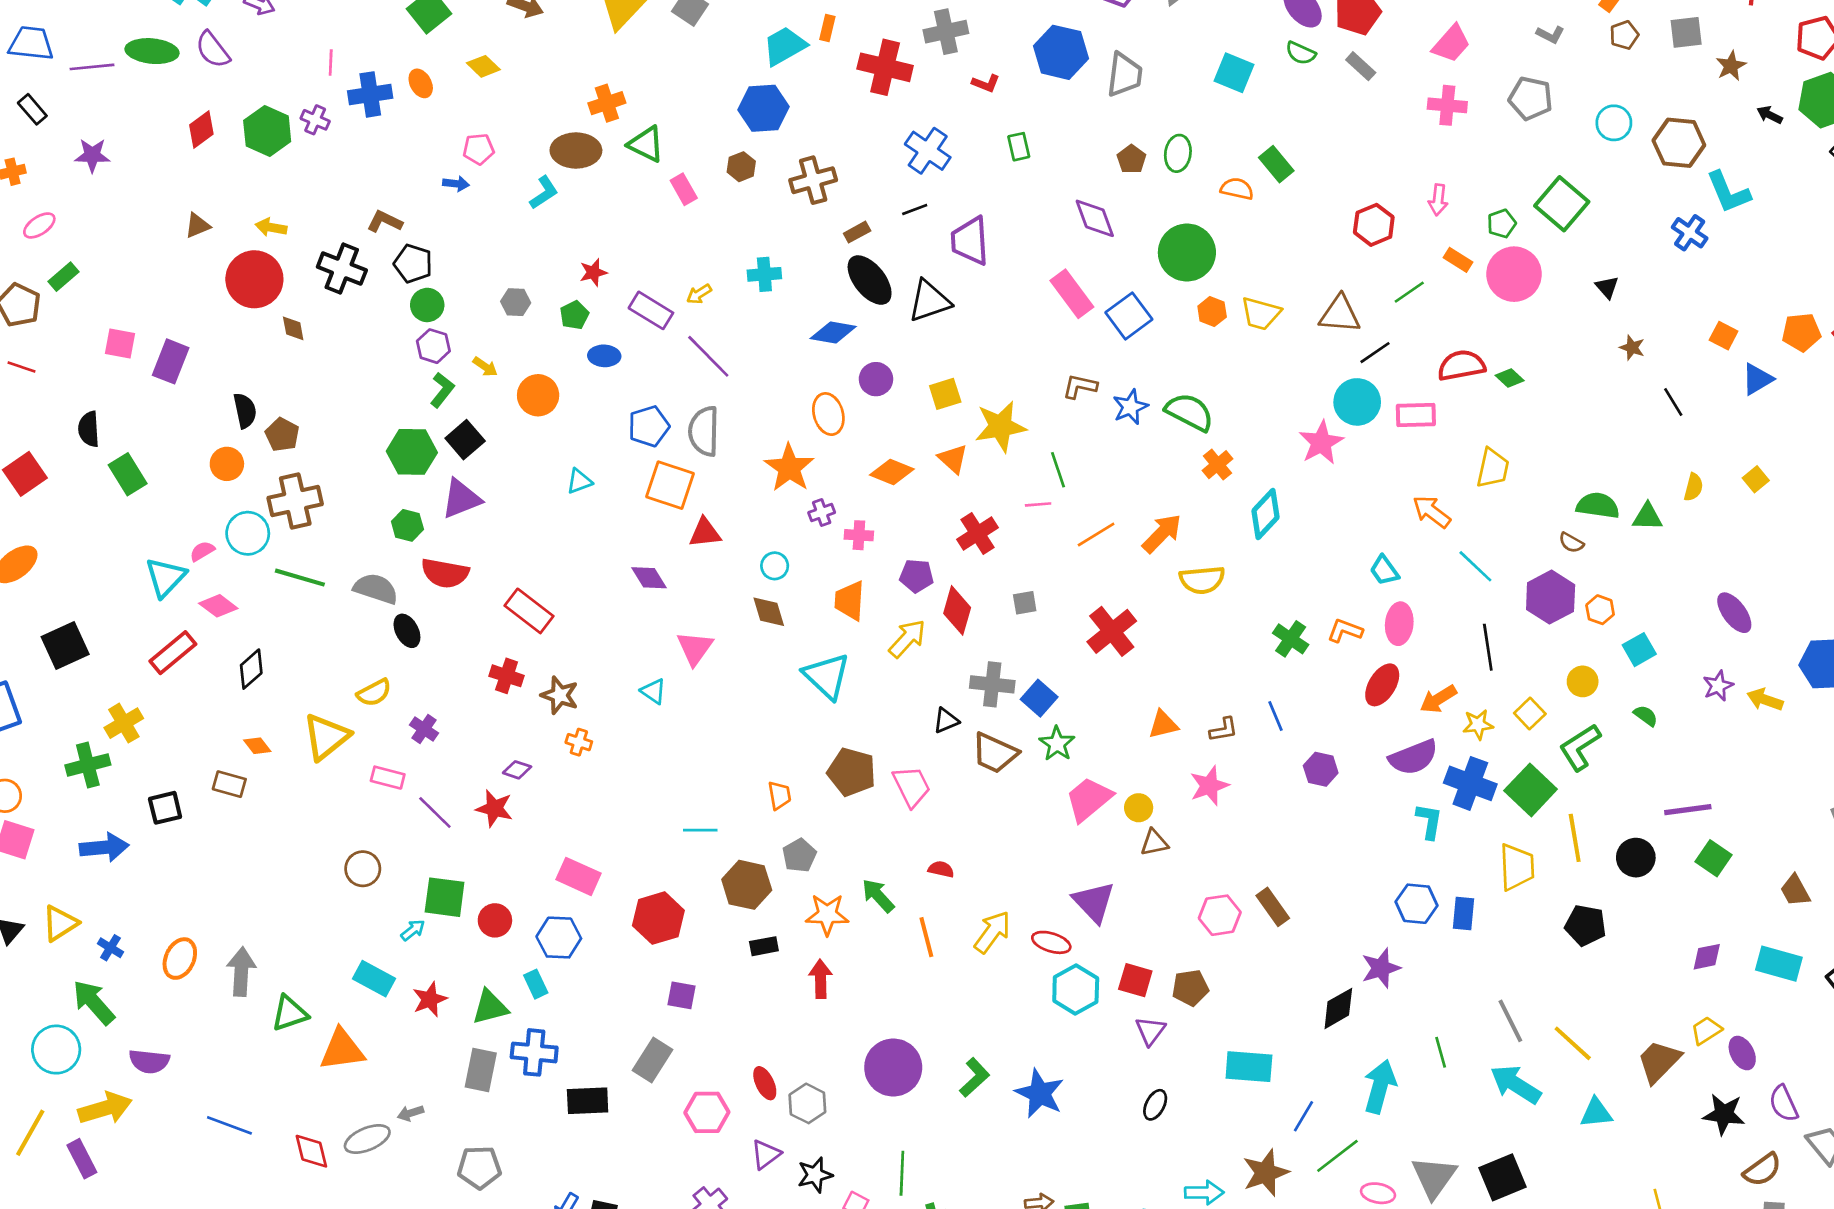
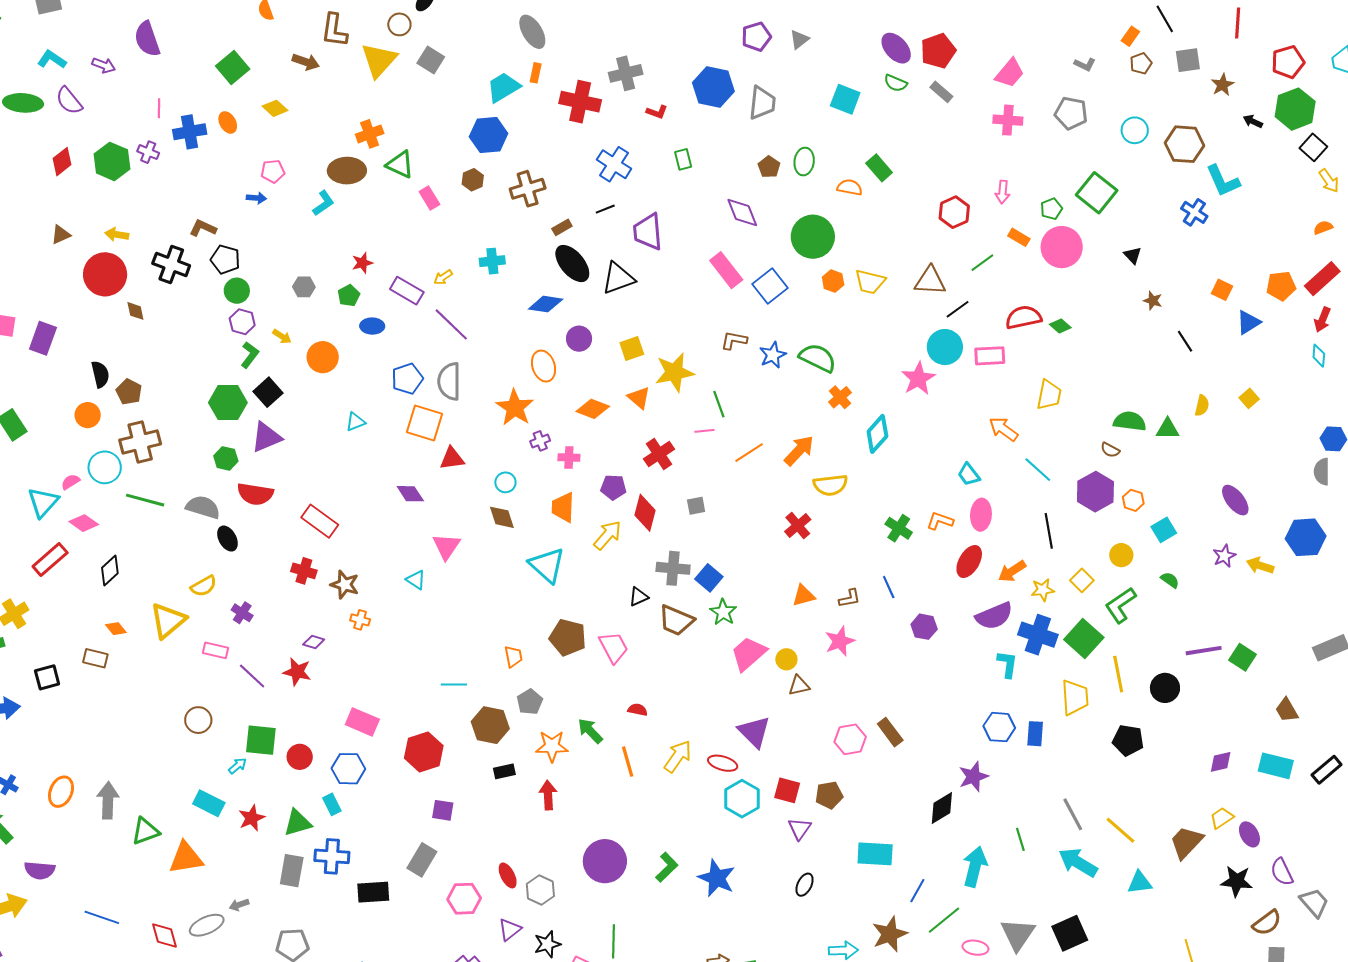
red cross: (1112, 631) -> (798, 525), moved, size x0.7
green square: (1713, 858) -> (1243, 657), moved

